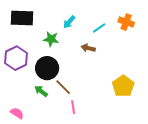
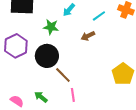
brown arrow: (88, 48) -> (88, 36), turned -40
green arrow: (41, 91) -> (41, 97), moved

